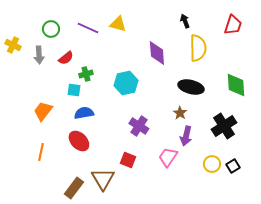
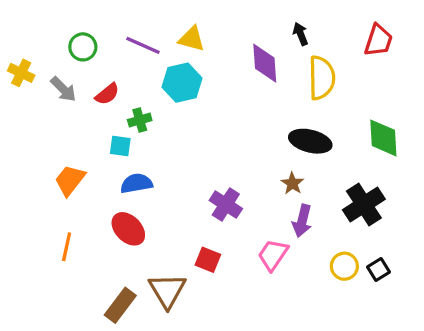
purple diamond: (157, 53) -> (265, 63), moved
gray arrow: (39, 55) -> (63, 89), turned -42
cyan hexagon: (126, 83) -> (182, 83), moved

